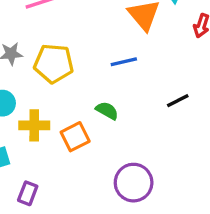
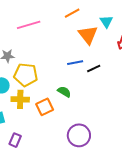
yellow pentagon: (54, 63) -> (26, 75), moved
black line: (178, 101) -> (94, 69), moved

